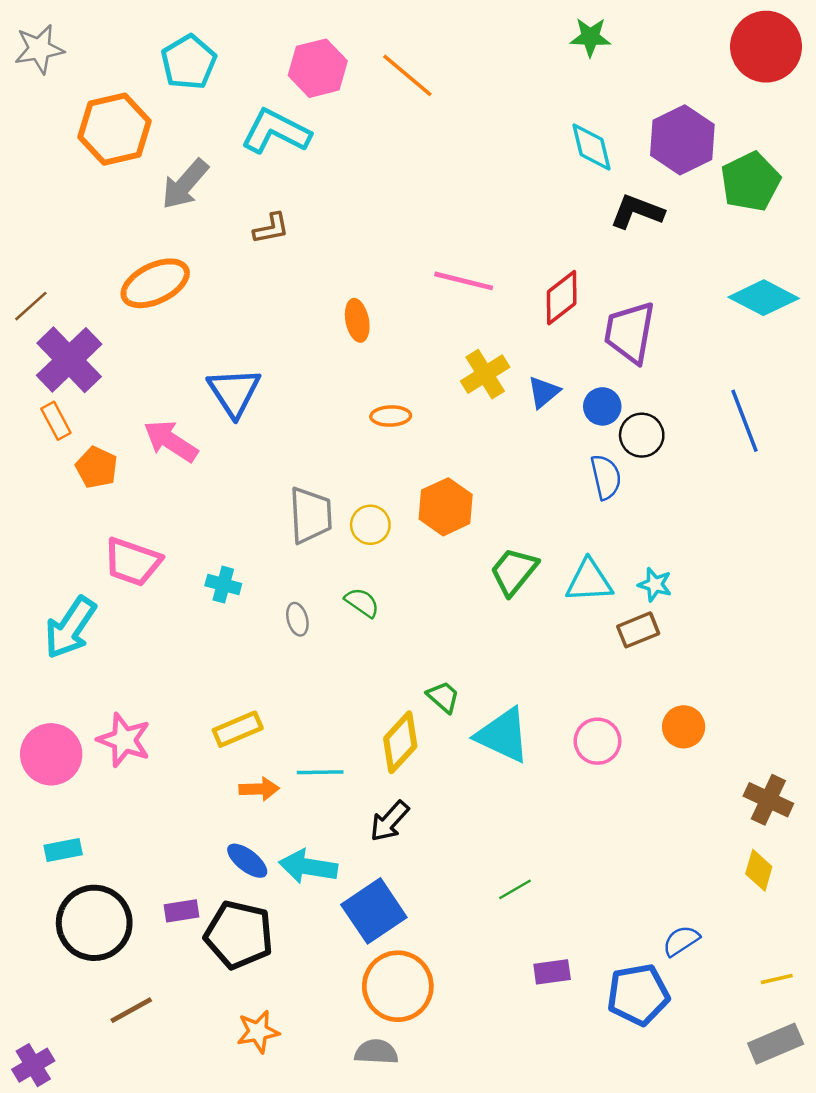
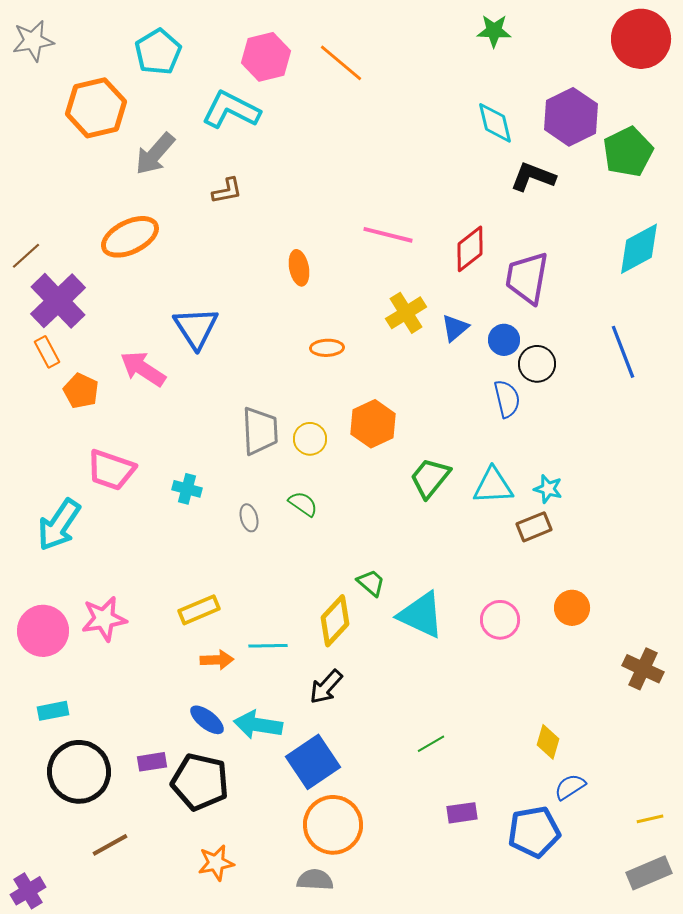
cyan diamond: (764, 298) -> (639, 249), turned -56
pink star: (124, 740) -> (104, 619), turned -30
yellow diamond: (759, 870) -> (548, 742), moved

